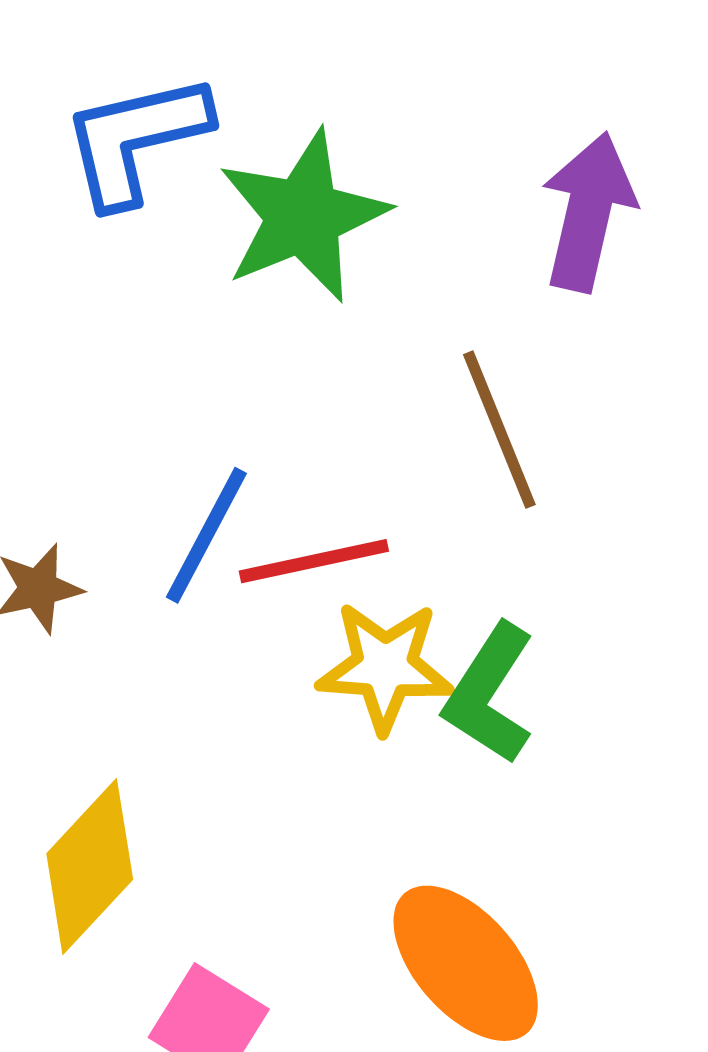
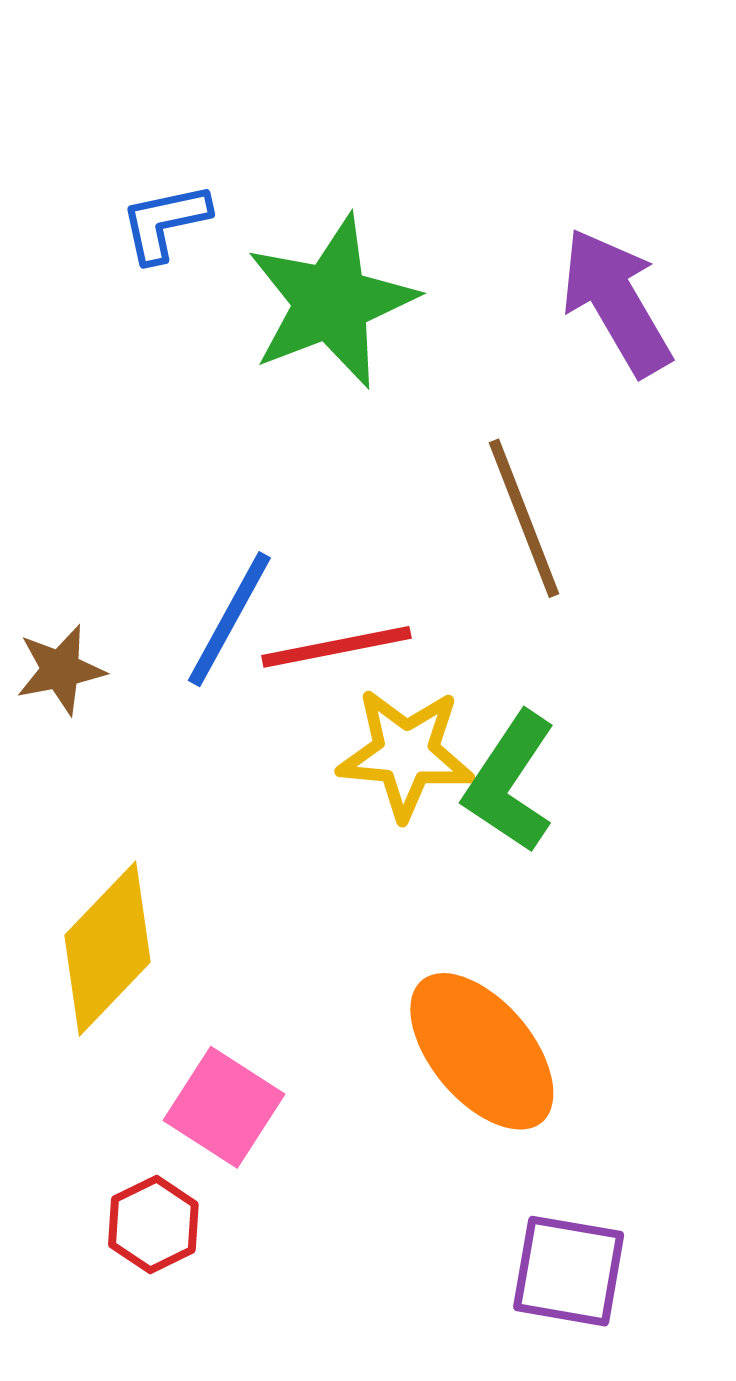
blue L-shape: (136, 139) -> (165, 222), size x0.6
purple arrow: (588, 212) -> (616, 302), turned -44

